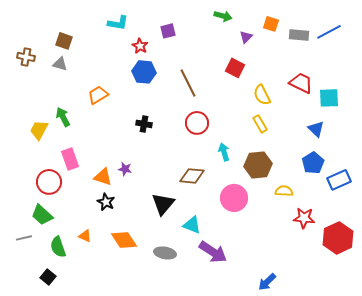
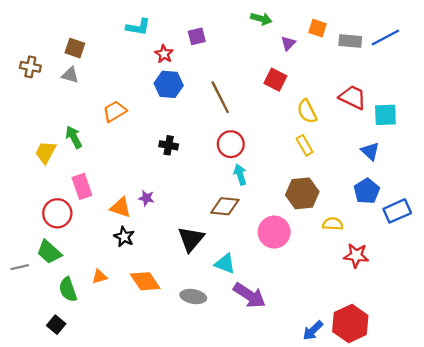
cyan arrow: (224, 152) -> (240, 175), moved
orange triangle: (85, 236) -> (99, 277), turned -40
gray line: (24, 238) -> (20, 267), moved
red hexagon: (338, 238) -> (350, 323), moved

